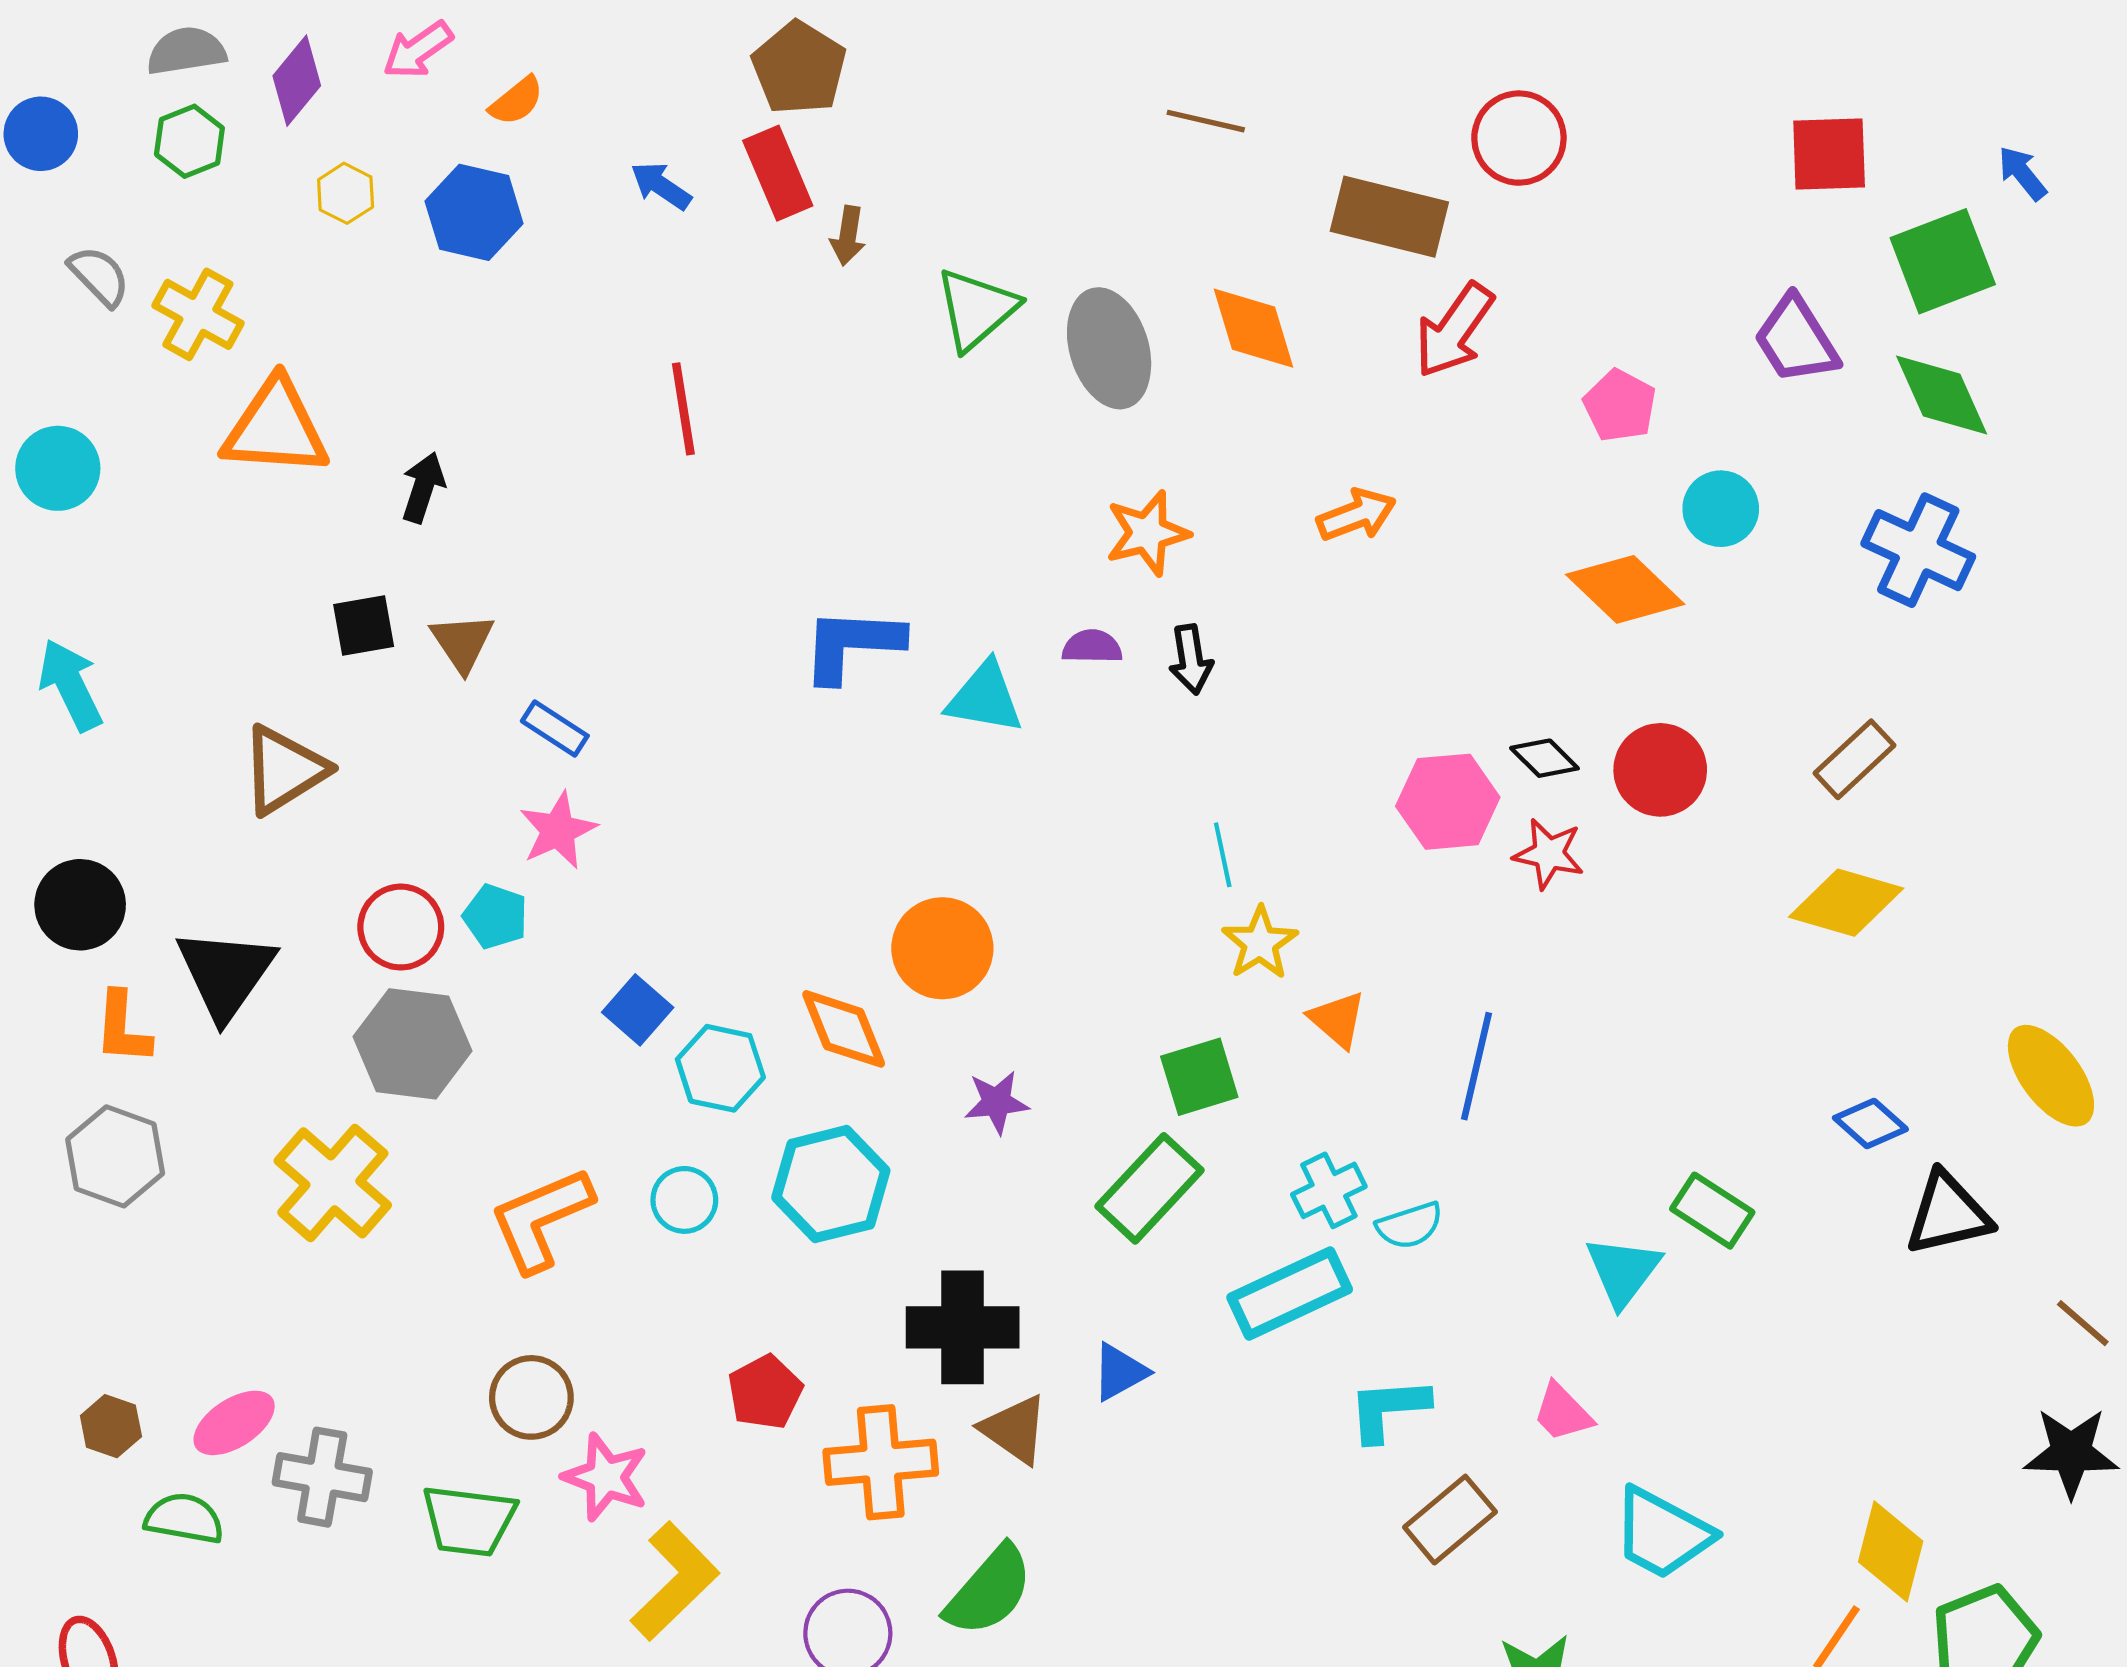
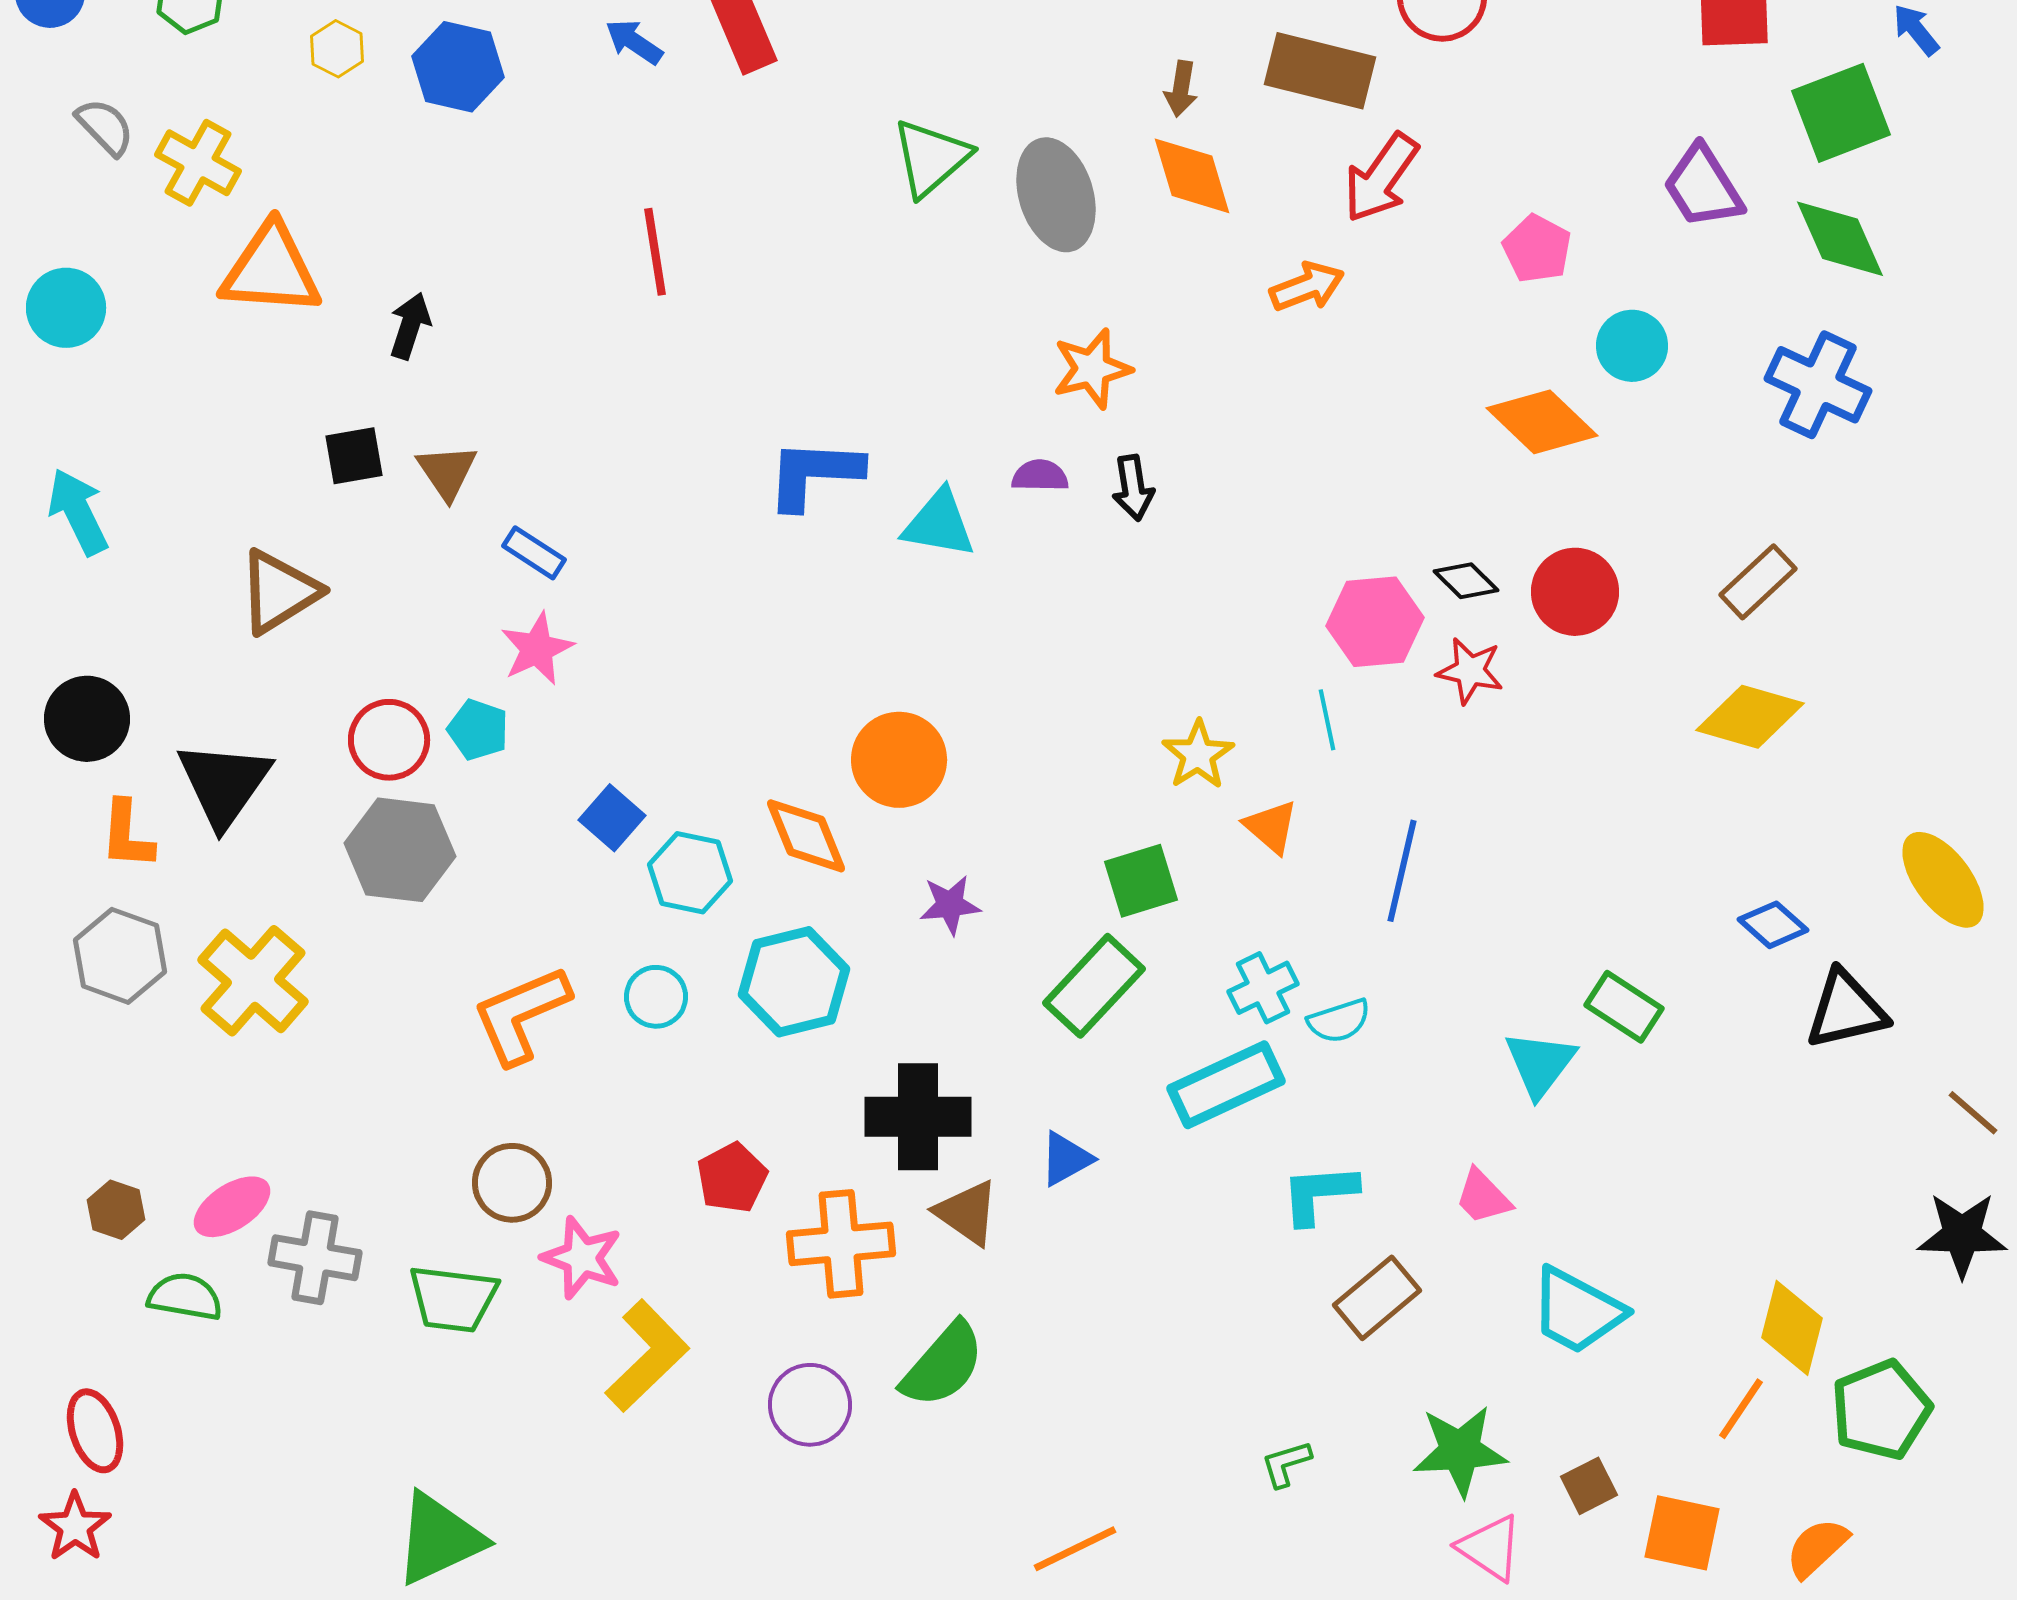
brown arrow: (848, 236) -> (1181, 89), moved
orange arrow: (1356, 515) -> (1307, 287), moved
cyan line: (1223, 855) -> (1327, 720), moved
yellow cross: (333, 1183) -> (253, 981), moved

